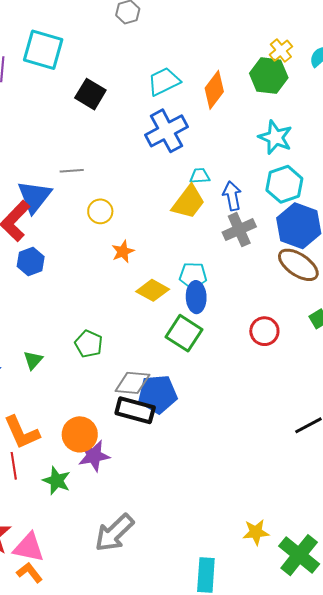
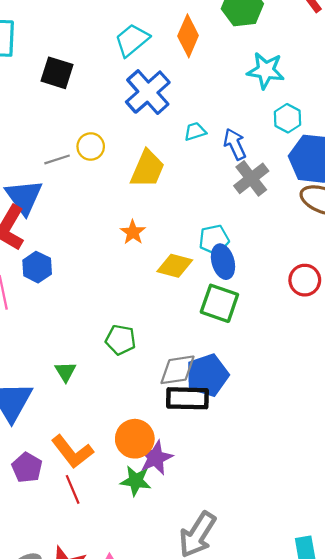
cyan hexagon: (284, 184) -> (288, 118), size x0.7
yellow trapezoid: (188, 202) -> (147, 169), moved
yellow circle: (100, 211) -> (91, 147), moved
green star: (57, 481) -> (136, 481), moved

